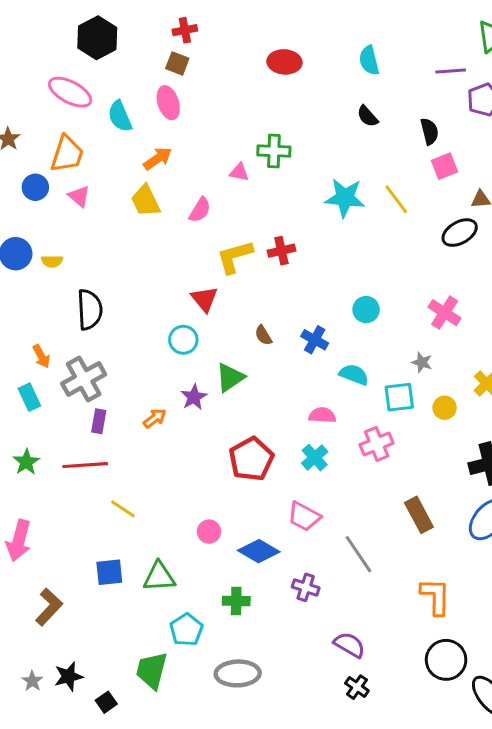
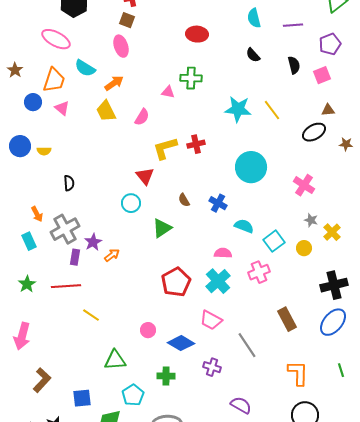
red ellipse: (284, 62) -> (197, 34), moved
purple line: (451, 71) -> (293, 25), moved
cyan semicircle: (120, 116) -> (85, 68), moved, turned -35
pink square: (445, 166) -> (322, 75), moved
black semicircle: (90, 310) -> (69, 183), size x0.6
cyan circle: (366, 310) -> (251, 167), moved, size x1.8
gray star: (422, 362) -> (311, 220), moved
purple star: (194, 397) -> (93, 242), moved
cyan square: (399, 397) -> (274, 241), turned -30
cyan cross: (315, 458) -> (218, 281), size x1.4
blue square: (109, 572) -> (82, 398), moved

